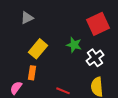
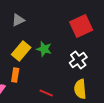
gray triangle: (27, 18) -> (18, 20), moved
green star: (74, 45) -> (44, 49), moved

